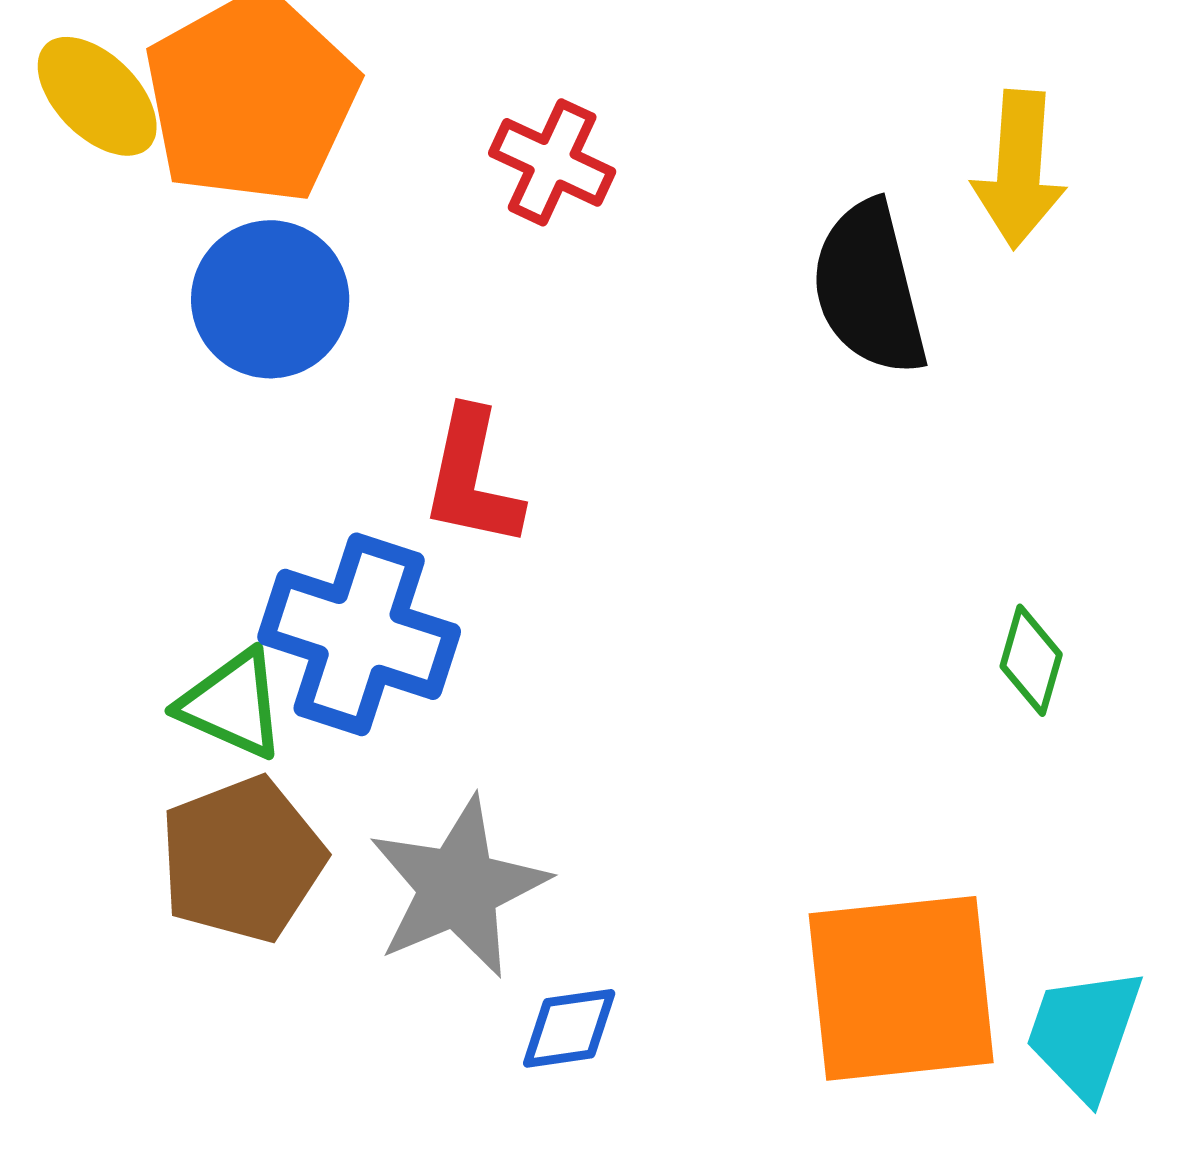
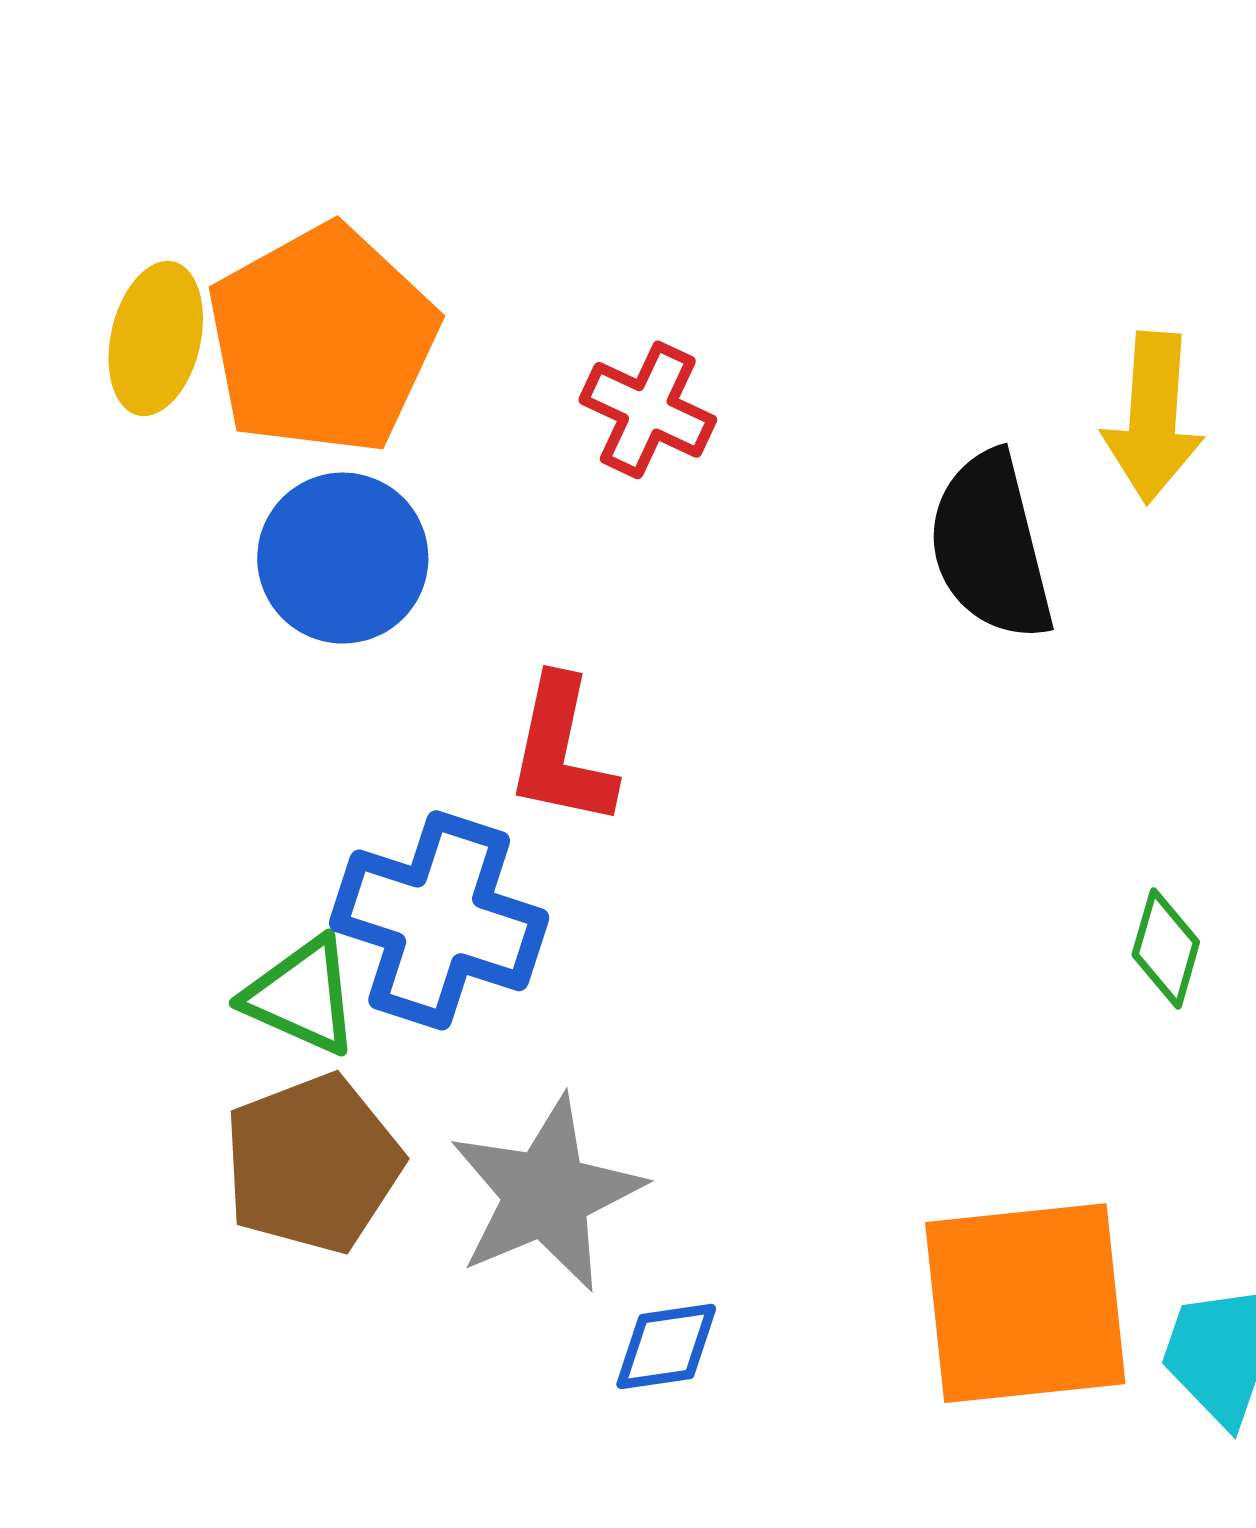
yellow ellipse: (97, 96) -> (156, 339), turned 58

